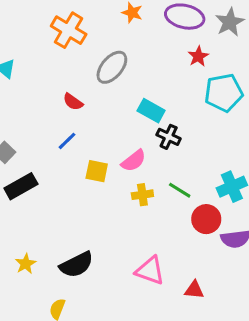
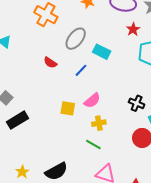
cyan rectangle: (151, 111) -> (102, 52), moved
black cross: (169, 137) -> (137, 103), moved
blue line: (67, 141) -> (81, 70), moved
green line: (180, 190) -> (93, 145), moved

